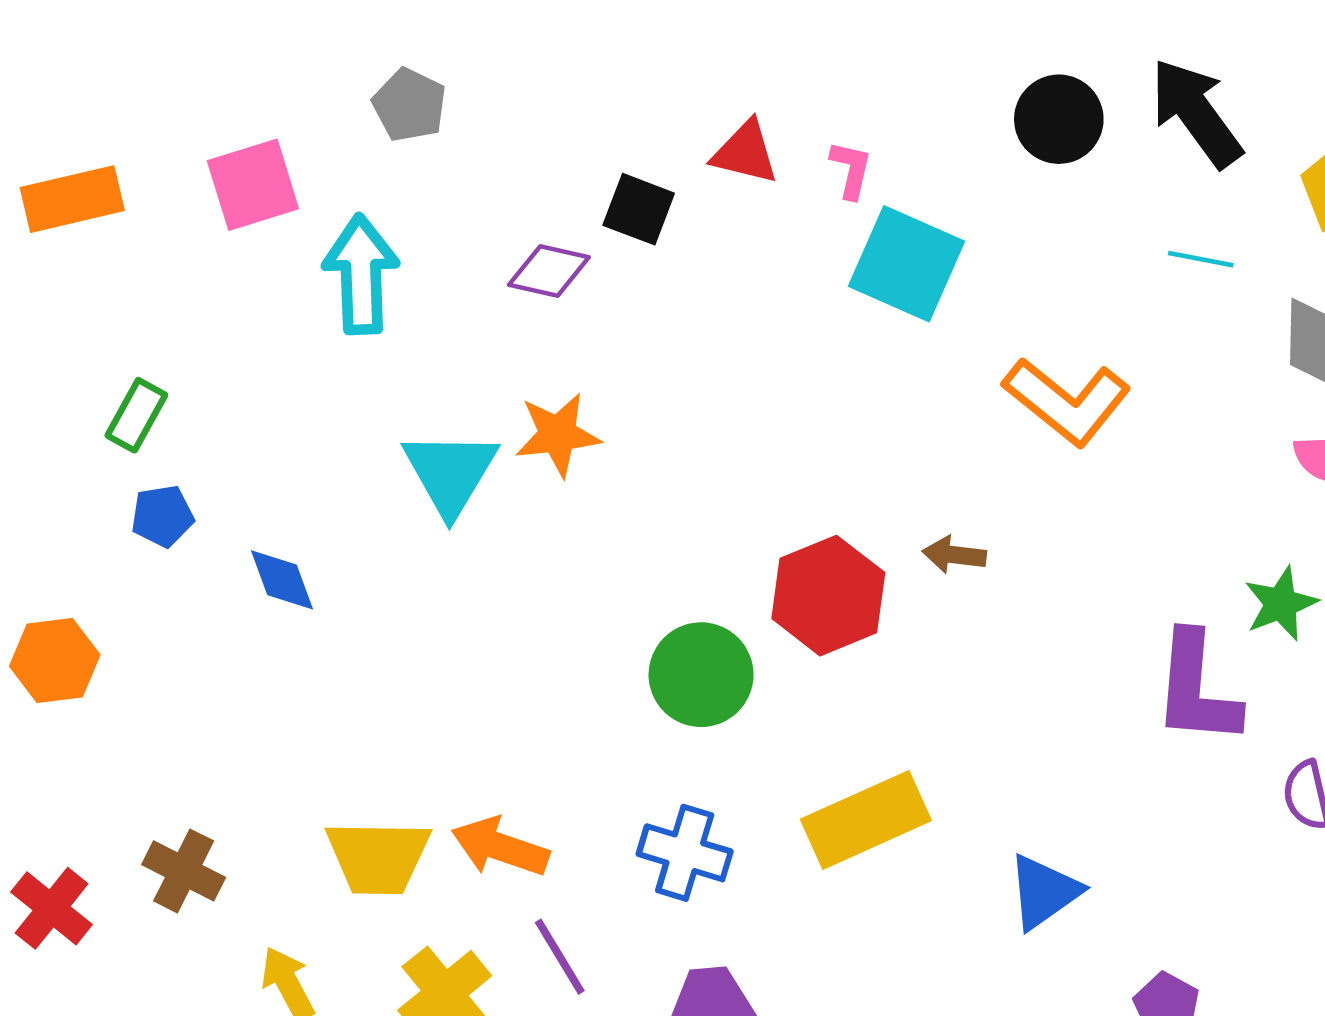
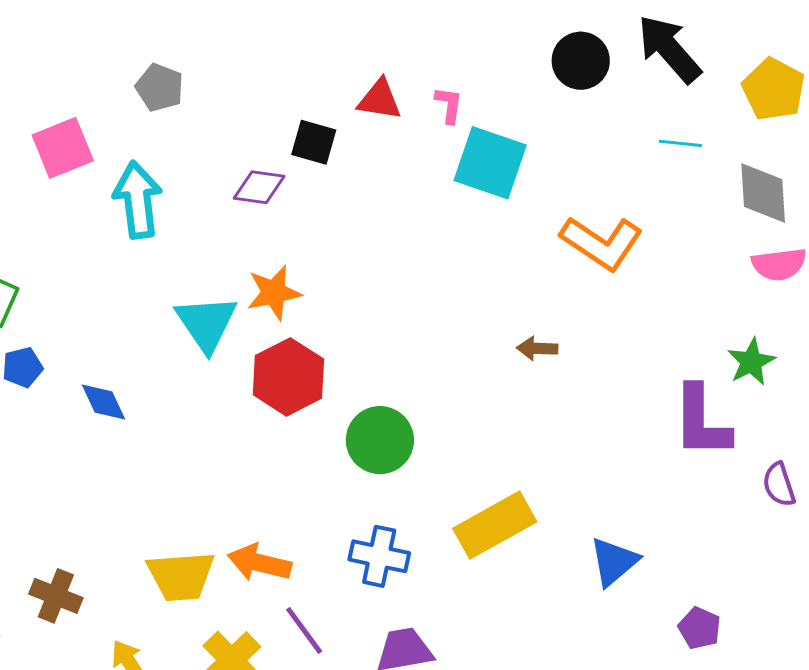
red hexagon: (828, 596) -> (288, 377), moved

